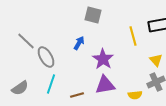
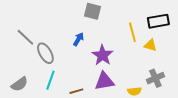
yellow triangle: (156, 60) -> (150, 45), moved, turned -32

